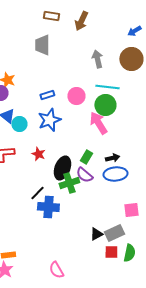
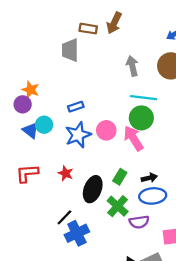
brown rectangle: (51, 16) -> (88, 29), moved
pink circle: (76, 96) -> (106, 130), moved
cyan circle: (19, 124) -> (44, 125), moved
purple semicircle: (84, 175) -> (139, 222), moved, turned -48
green cross: (69, 183) -> (118, 206), moved, turned -30
blue cross: (48, 207) -> (77, 233), turned -30

